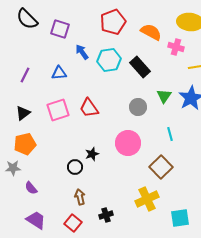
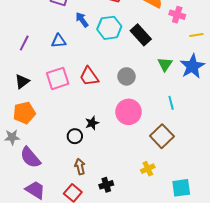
gray circle: (138, 107) -> (127, 76), moved
purple semicircle: (31, 188) -> (30, 157), size x1.6
yellow cross: (147, 199) -> (148, 169), size x0.6

